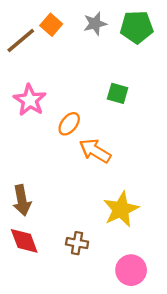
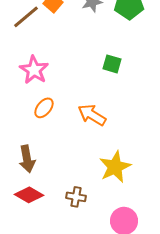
orange ellipse: (69, 124) -> (44, 108), moved
red diamond: (24, 241) -> (29, 195), turned -40

